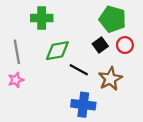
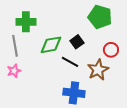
green cross: (42, 18) -> (26, 22), moved
black square: (100, 45) -> (77, 42), moved
red circle: (125, 45) -> (111, 50), moved

